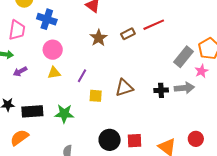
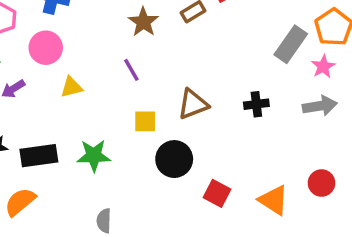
pink circle: (53, 50) -> (46, 48), moved
purple line: (82, 76) -> (131, 70), moved, turned -56
gray arrow: (184, 88) -> (320, 106), moved
black circle: (110, 140) -> (174, 159), moved
red square: (135, 141) -> (217, 193), turned 35

